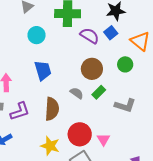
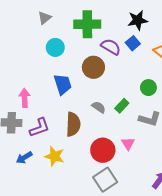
green circle: (125, 64) -> (148, 88), moved
brown circle: (92, 69) -> (93, 67), moved
pink triangle: (103, 139) -> (128, 144), moved
yellow star: (50, 146) -> (55, 156), moved

